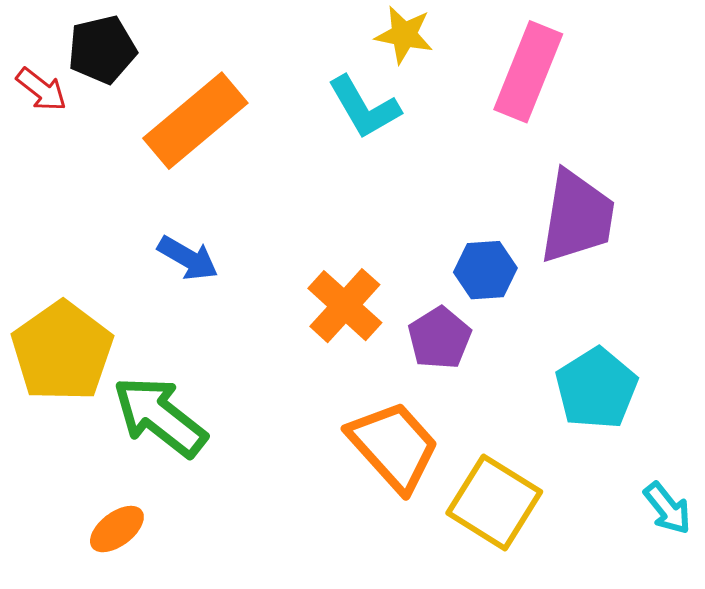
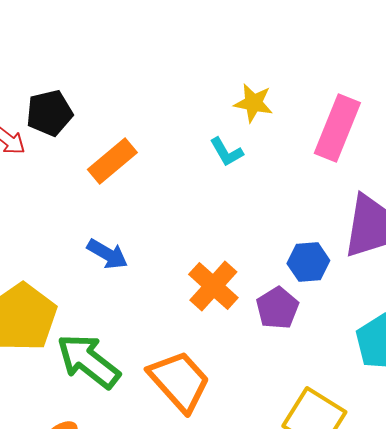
cyan L-shape: (364, 107) -> (226, 152), size x0.7
orange rectangle: (195, 121) -> (112, 161), size x0.7
orange trapezoid: (394, 446) -> (179, 381), moved

